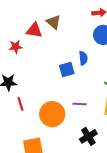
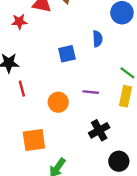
blue square: (67, 70) -> (67, 54), moved
orange circle: (52, 114) -> (58, 102), size x0.7

